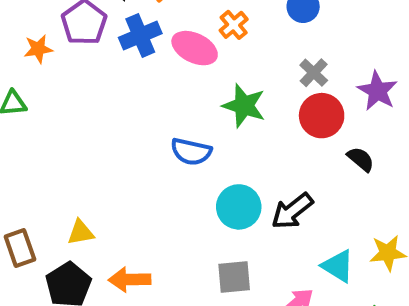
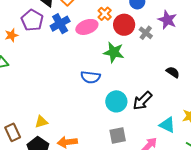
pink ellipse: (195, 48) -> (87, 27), turned -40
purple star: (377, 91) -> (167, 20), moved
red circle: (322, 116) -> (124, 25), moved

